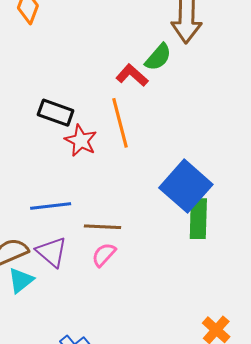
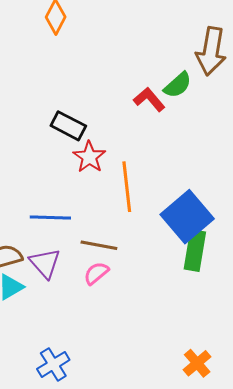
orange line: (120, 123) -> (127, 187), moved

